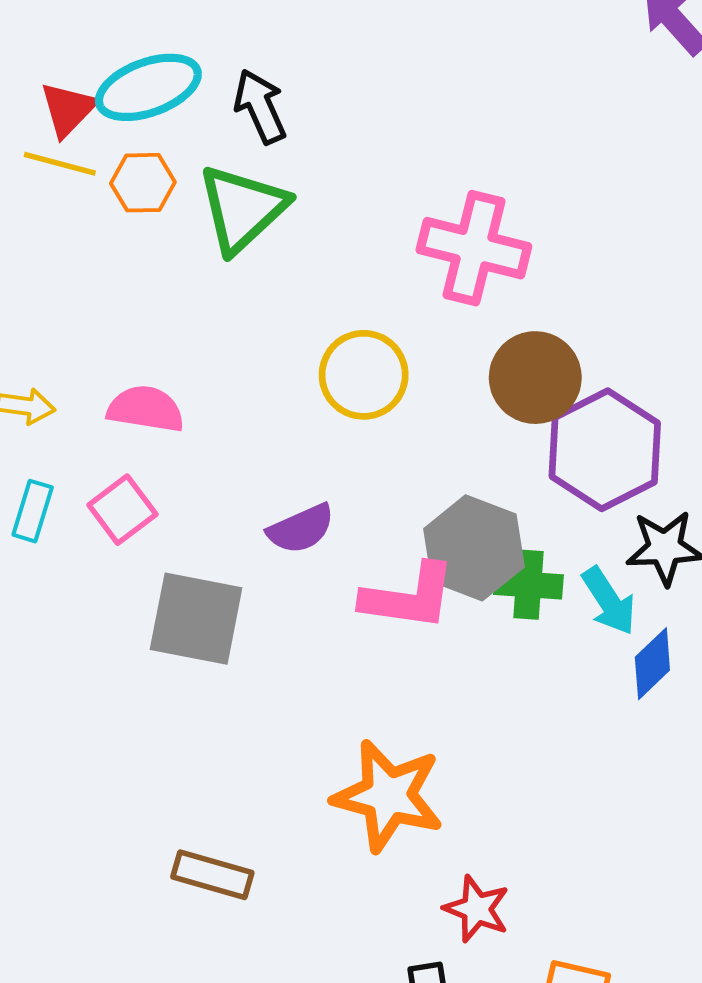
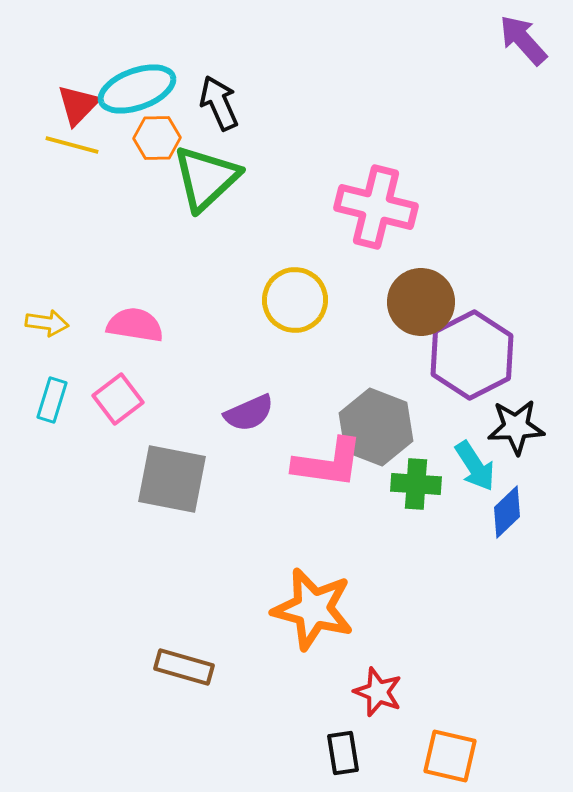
orange hexagon: (143, 183) -> (157, 138), moved
green cross: (528, 585) -> (416, 484), moved

